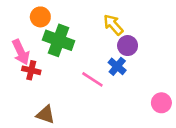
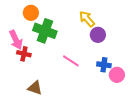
blue cross: (117, 66) -> (104, 65), moved, turned -32
pink circle: (161, 103) -> (117, 75), moved

